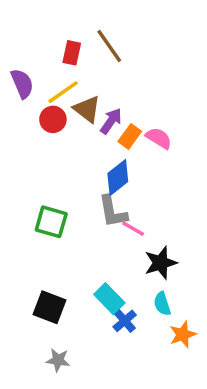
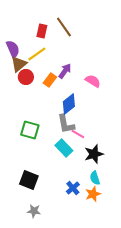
brown triangle: (87, 109) -> (19, 64), moved, turned 42
red circle: (53, 119) -> (26, 77), moved
orange rectangle: (130, 136) -> (50, 80), moved
cyan rectangle: (109, 299) -> (64, 148), moved
orange star: (183, 334) -> (93, 194), moved

